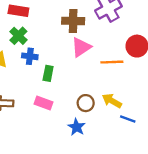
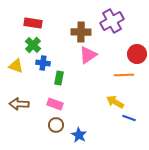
orange line: (112, 62) -> (124, 75), moved
brown circle: (86, 103) -> (56, 125), moved
blue star: (77, 127) -> (79, 135), moved

